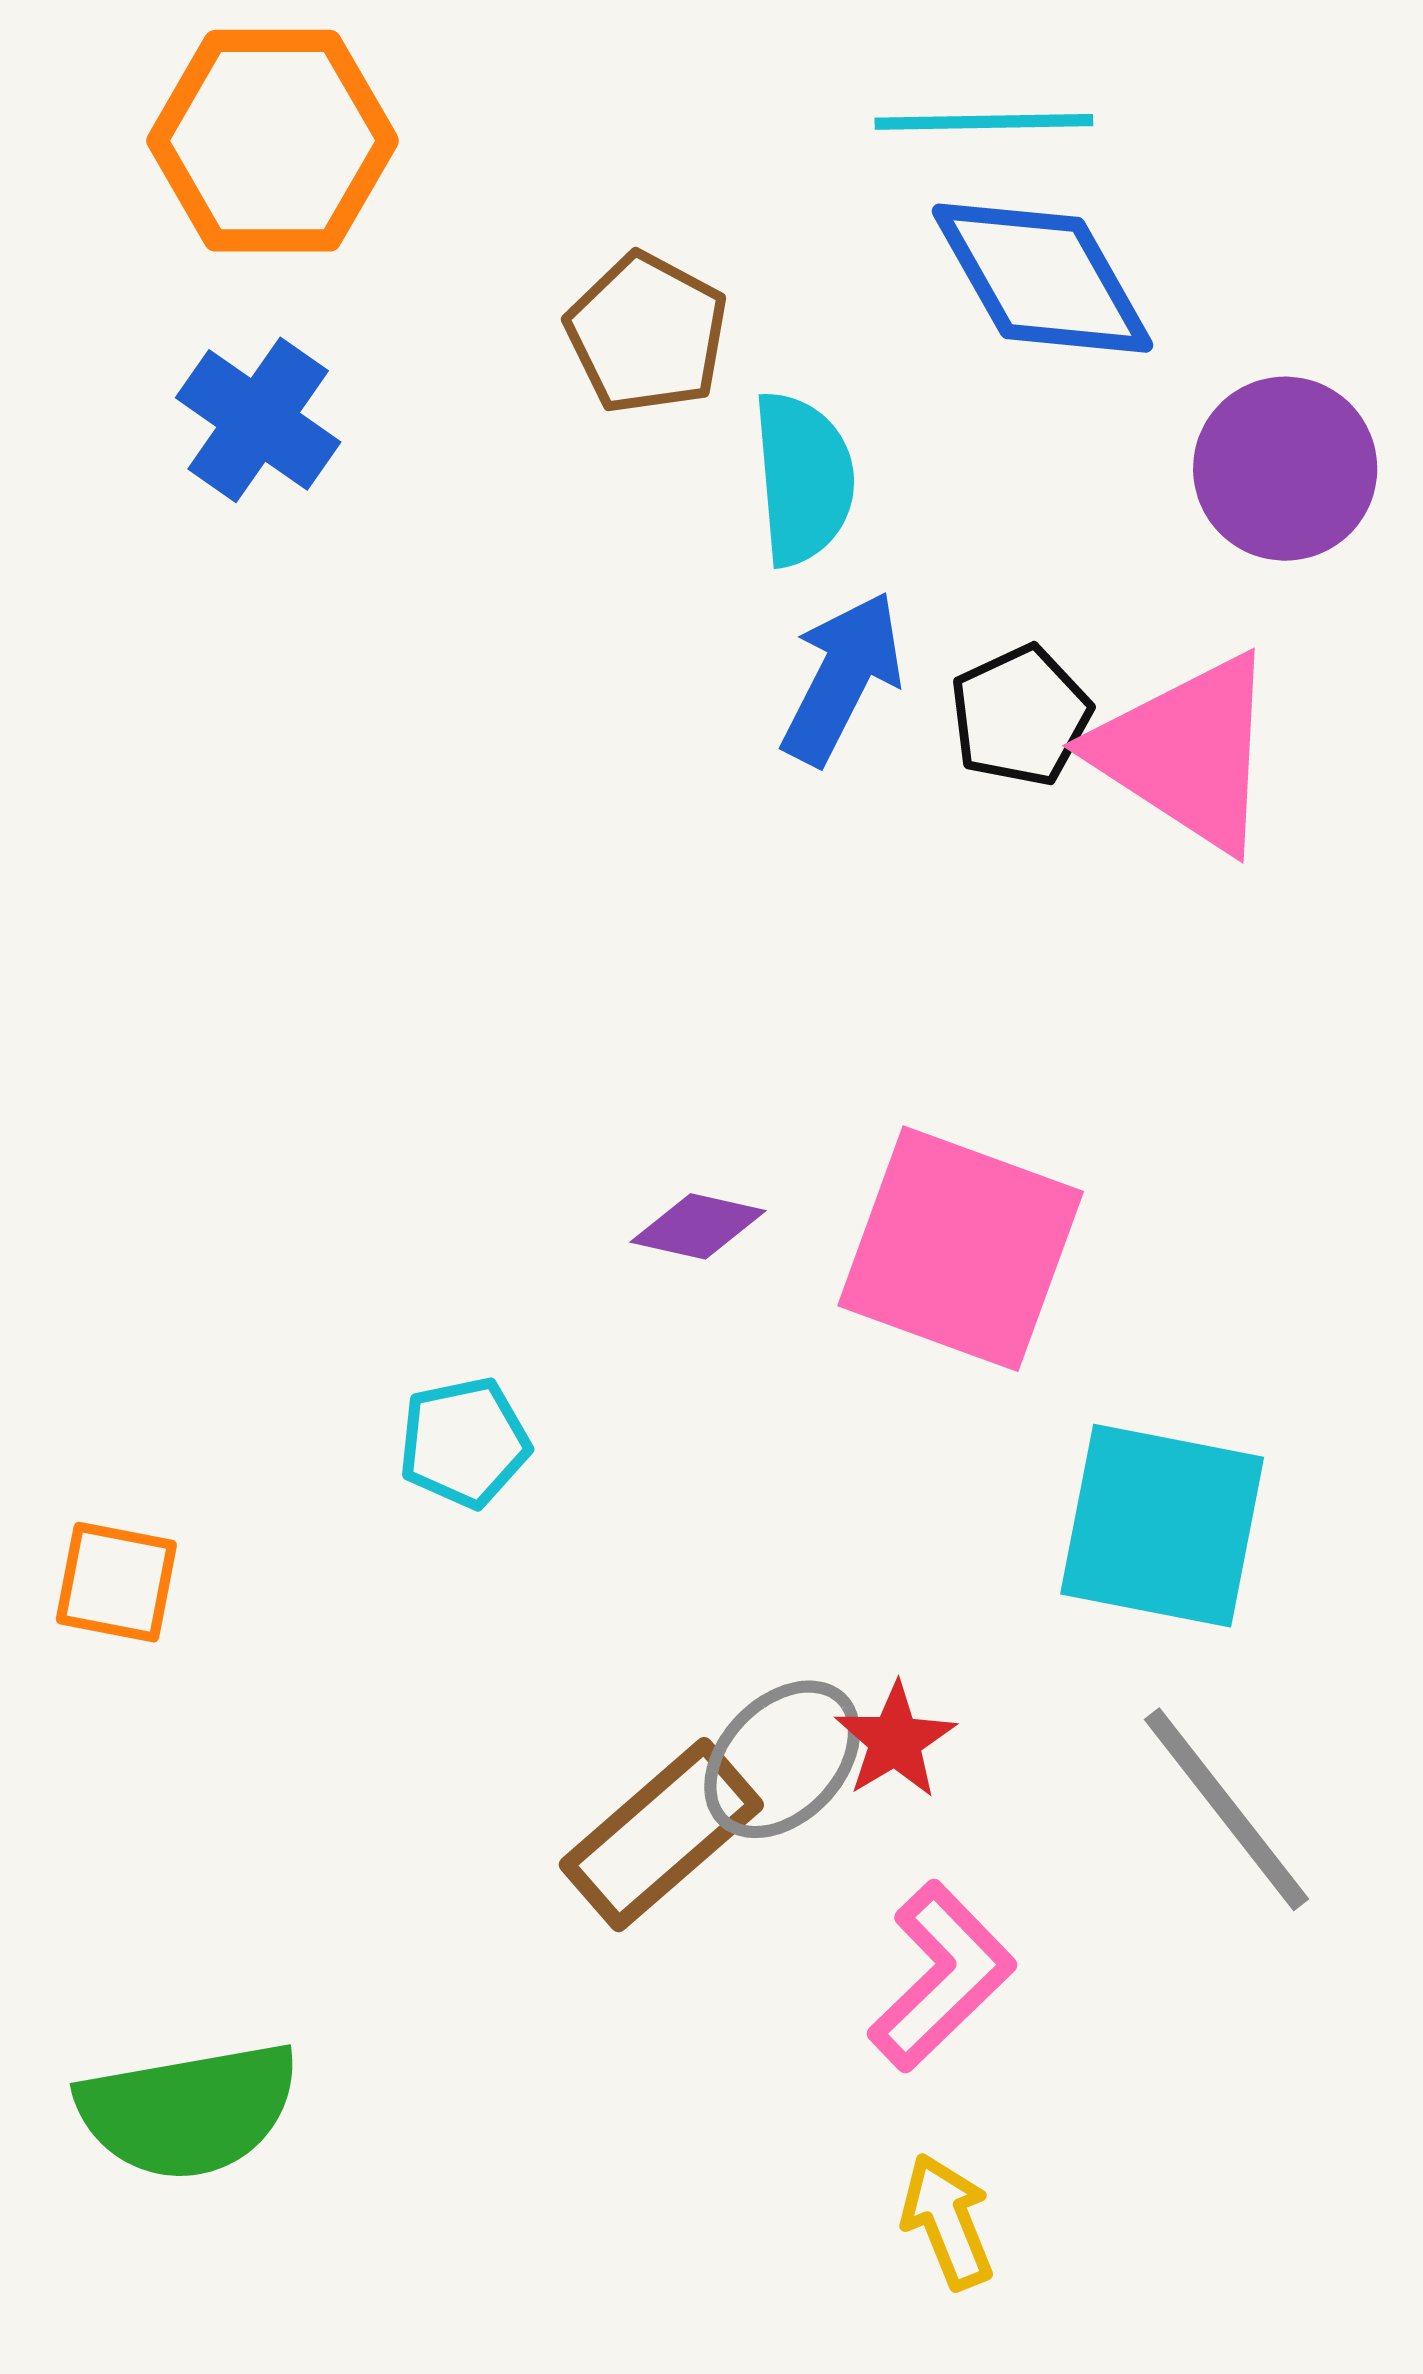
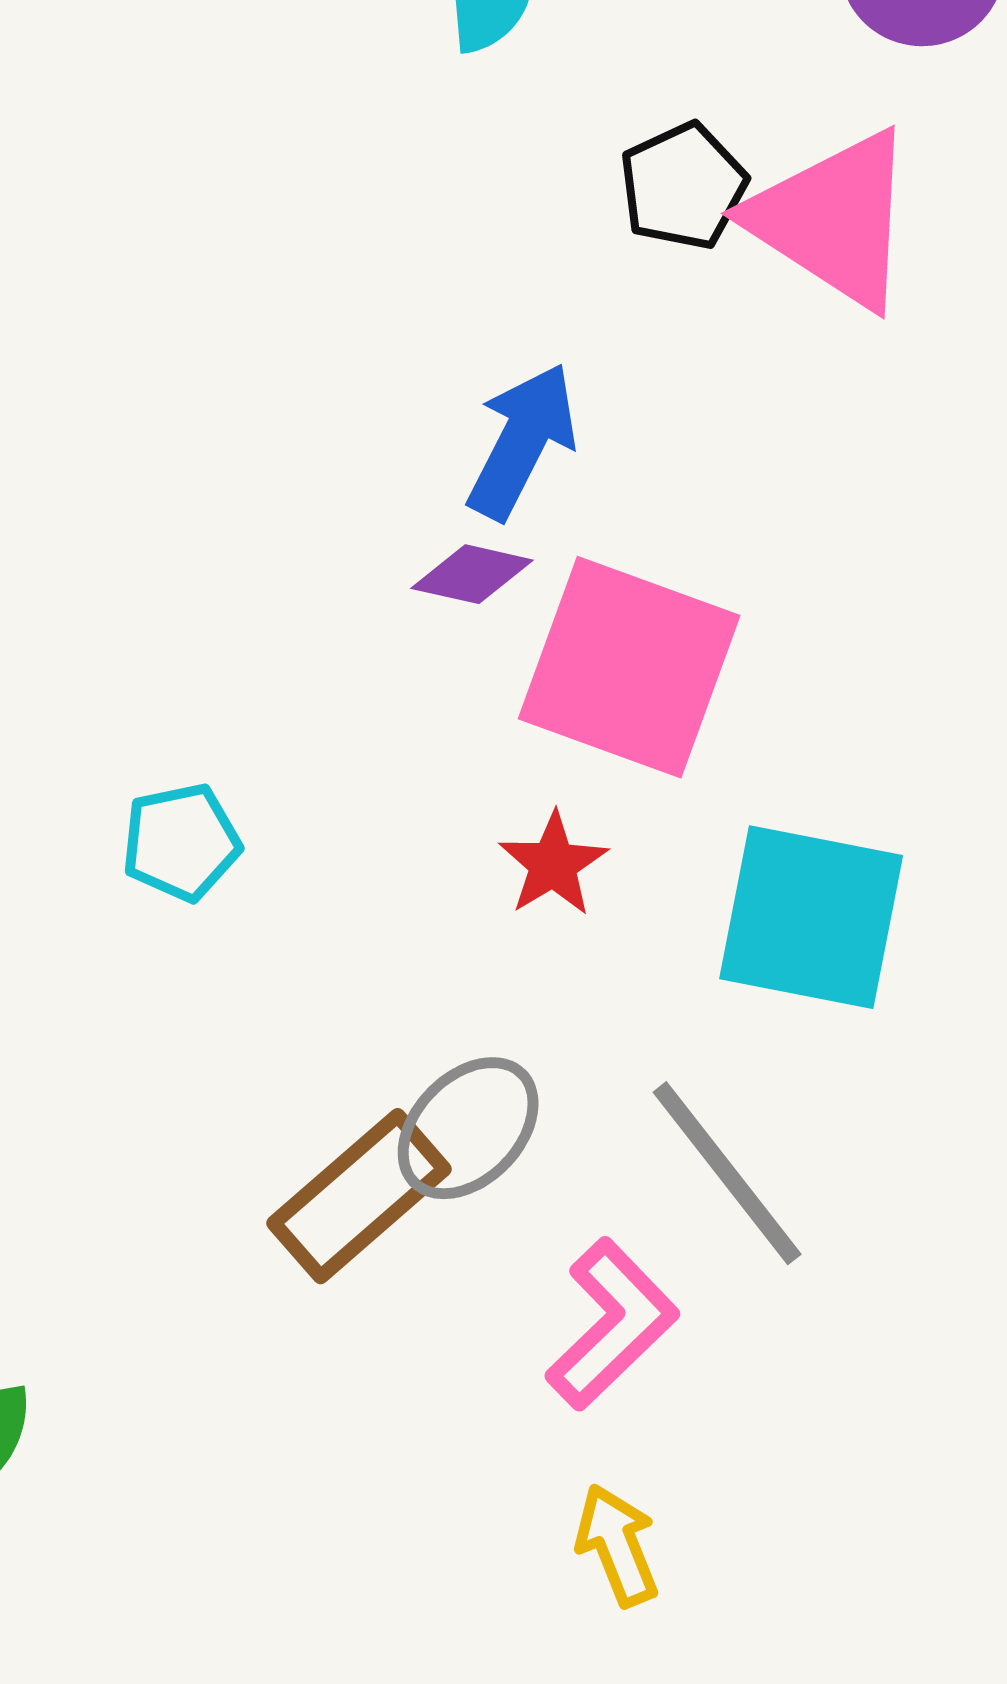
blue arrow: (842, 678) -> (522, 441), moved
purple diamond: (698, 1226) -> (472, 574), moved
red star: (895, 1741) -> (553, 864), moved
gray line: (1226, 1809) -> (727, 1173), moved

